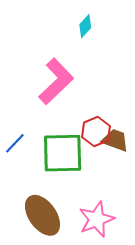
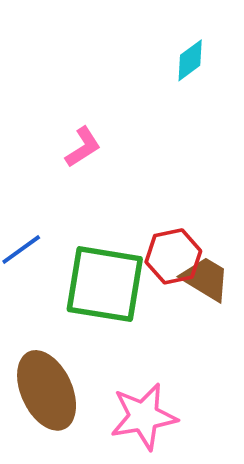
pink L-shape: (56, 81) -> (83, 147), moved, size x0.5

